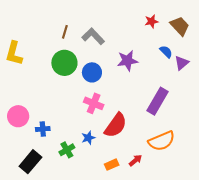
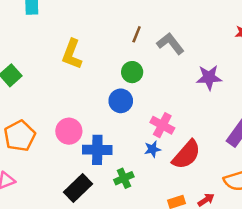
green circle: (64, 63) -> (132, 72), size x0.7
blue circle: (92, 72) -> (121, 101), moved
blue cross: (43, 129) -> (97, 150), size x1.6
blue star: (88, 138) -> (152, 149), moved

